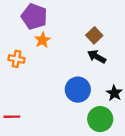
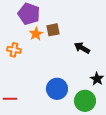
brown square: (94, 35) -> (53, 30), moved, turned 32
blue circle: (78, 90) -> (57, 89), moved

